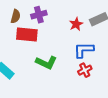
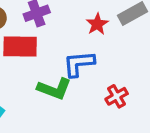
blue L-shape: (84, 50) -> (79, 64), moved

